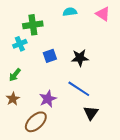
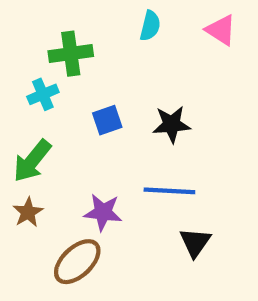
cyan semicircle: (70, 12) -> (150, 26), turned 112
green arrow: (15, 75) -> (32, 161), size x1.5
blue line: (79, 89) -> (169, 191), turned -30
purple star: (48, 99) -> (103, 212), turned 30

